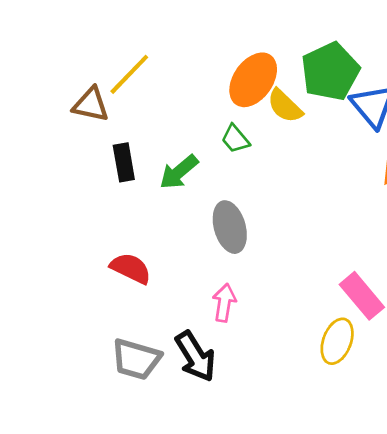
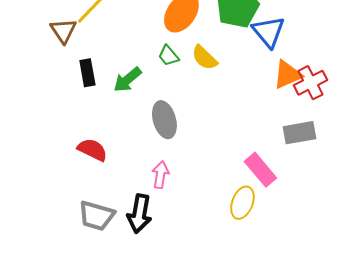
brown triangle: (91, 105) -> (63, 31), turned 44
yellow semicircle: (285, 106) -> (204, 58), moved
black arrow: (195, 356) -> (139, 214), turned 42

